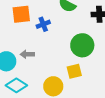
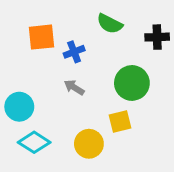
gray arrow: (27, 54) -> (74, 87), moved, turned 32

